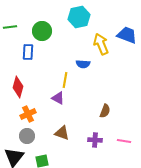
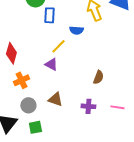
blue rectangle: (28, 52) -> (49, 15), moved
yellow line: (65, 80) -> (58, 46), turned 35
gray circle: (27, 136) -> (28, 105), moved

